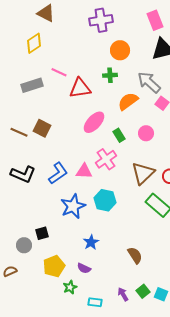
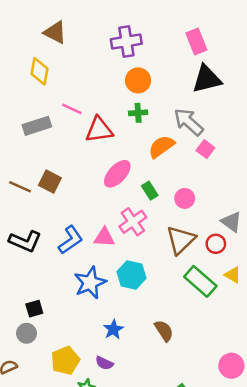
yellow diamond: (34, 43) -> (39, 71), turned -45
orange circle: (120, 50) -> (138, 80), moved
pink circle: (146, 133) -> (185, 198), moved
black square: (42, 233) -> (34, 309), moved
brown semicircle: (135, 255) -> (164, 331), moved

